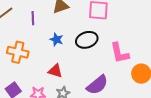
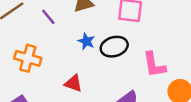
purple line: (33, 18) -> (48, 17), turned -40
blue star: (57, 39) -> (86, 41), moved

